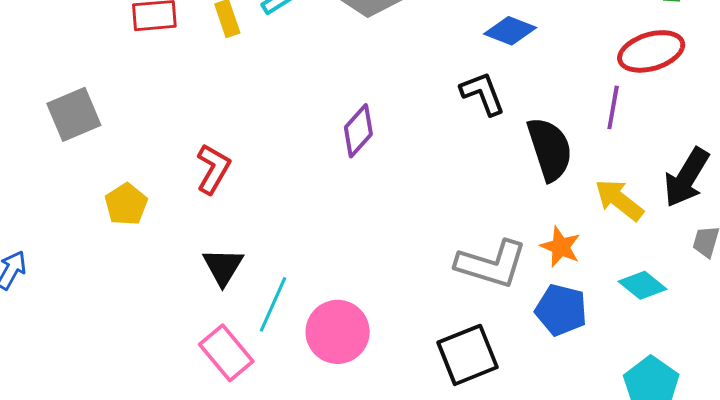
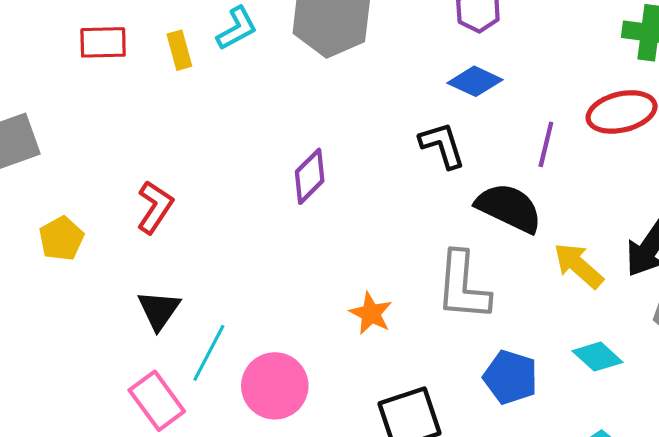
purple line: (613, 107) -> (546, 144), moved
black semicircle: (550, 149) -> (509, 208), turned -50
orange star: (560, 247) -> (371, 313), moved
gray L-shape: (491, 264) -> (463, 286), moved, turned 74

